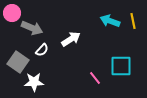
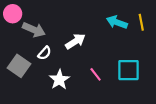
pink line: (95, 78) -> (96, 74), moved
white star: (34, 82) -> (59, 80), moved, turned -30

